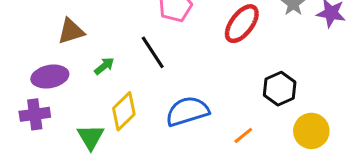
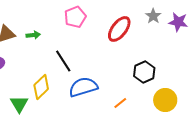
black line: (153, 52) -> (63, 61), moved
green arrow: (104, 66) -> (33, 35), moved, turned 32

